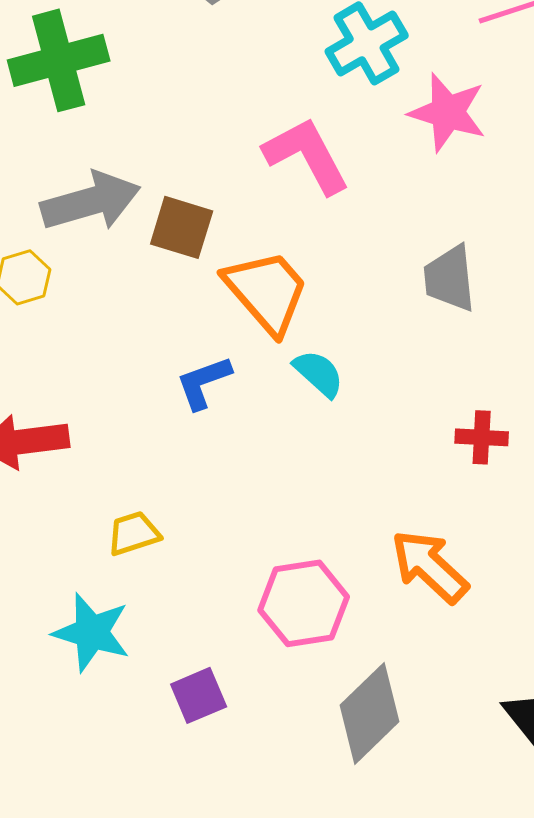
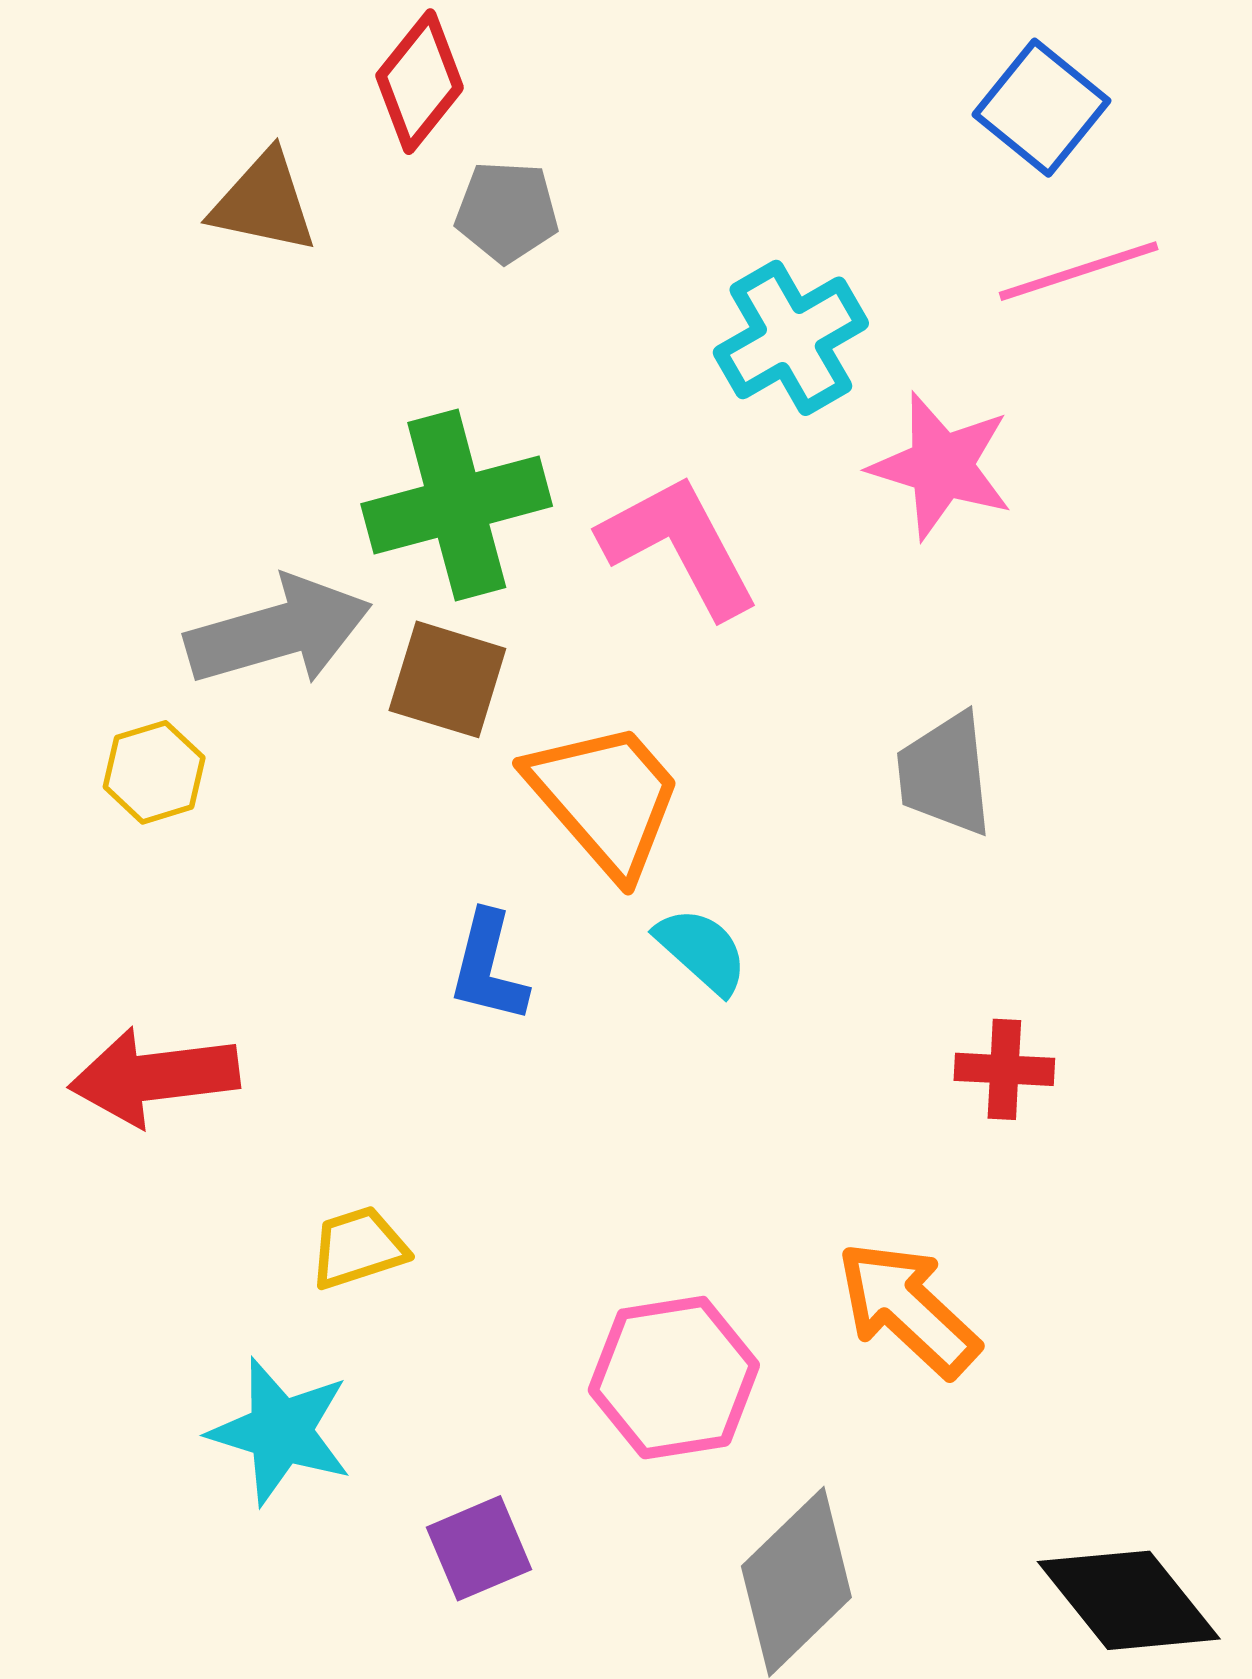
green cross: (59, 60) -> (457, 505), moved
blue L-shape: (204, 382) -> (488, 967), turned -56

